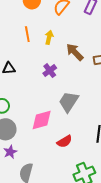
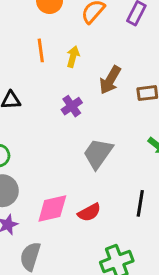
brown arrow: (75, 52) -> (110, 80), turned -108
pink diamond: (42, 120) -> (52, 209), moved

